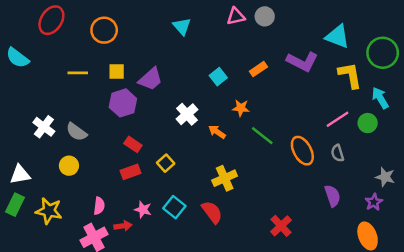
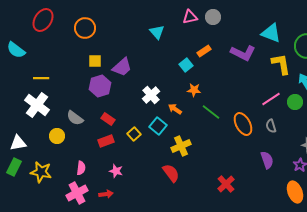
cyan triangle: (182, 26) -> (157, 32), moved
orange rectangle: (258, 69) -> (204, 51), moved
yellow line: (78, 73) -> (41, 78), moved
cyan square: (218, 77) -> (186, 65), moved
white cross: (44, 127) -> (37, 105), size x1.4
gray semicircle: (76, 132) -> (75, 118), moved
cyan square: (174, 207) -> (158, 126), moved
red arrow: (123, 226) -> (106, 194), moved

